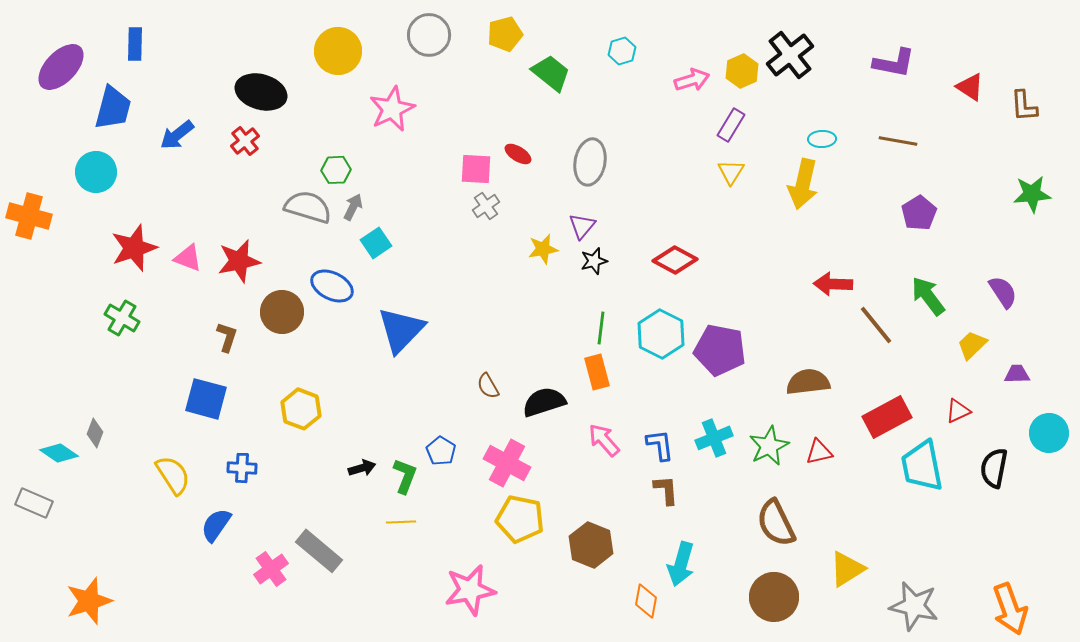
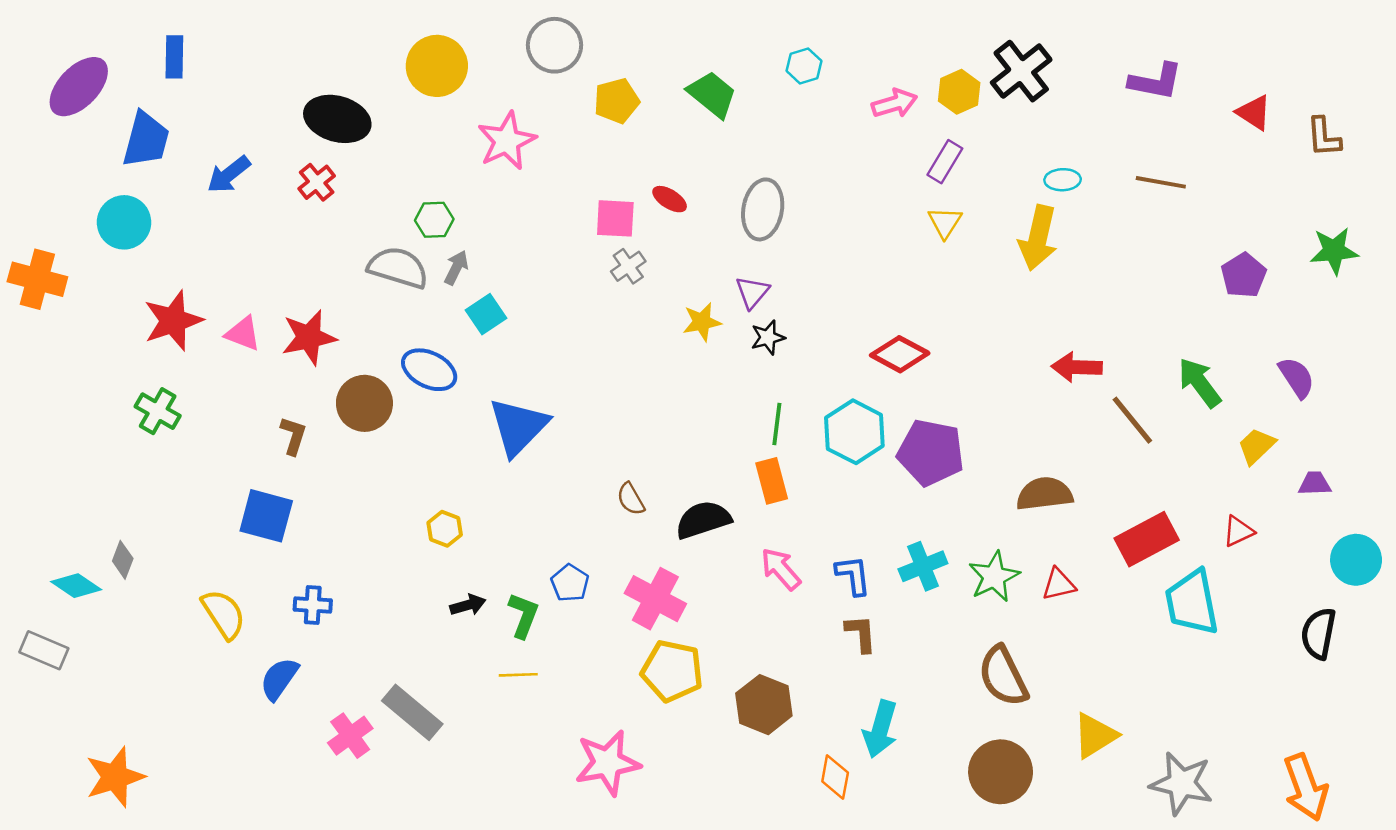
yellow pentagon: (505, 34) -> (617, 101), moved
purple pentagon: (919, 213) -> (1244, 275), moved
red diamond: (675, 260) -> (900, 354), moved
yellow hexagon: (301, 409) -> (445, 529), moved, size x0.7
black semicircle: (994, 468) -> (1319, 633), moved

